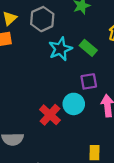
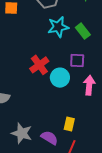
red cross: (50, 115) -> (39, 65), moved

